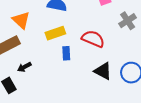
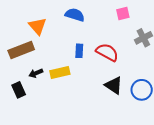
yellow rectangle: (55, 33) -> (60, 73), moved
blue rectangle: (66, 53) -> (79, 51), moved

